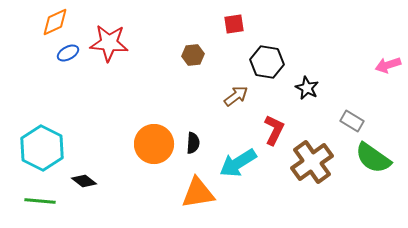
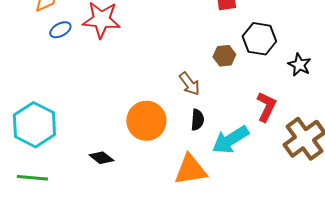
brown hexagon: (193, 55) -> (224, 56), moved
brown arrow: (236, 96) -> (189, 84), moved, turned 90
black semicircle: (193, 143) -> (197, 120), moved
black diamond: (84, 181) -> (101, 158), moved

